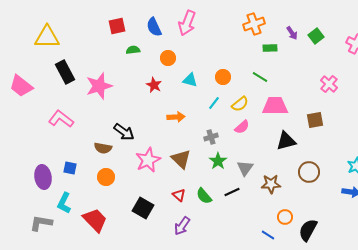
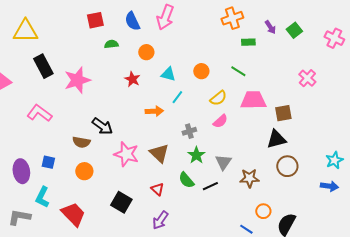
cyan line: (214, 103) -> (177, 97), moved
brown square: (315, 120) -> (283, 113), moved
black triangle: (286, 141) -> (276, 139), moved
pink star: (148, 160) -> (126, 154), turned -30
green semicircle: (204, 196) -> (186, 180), moved

